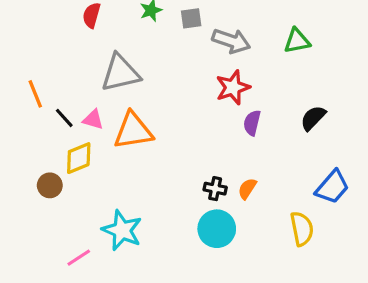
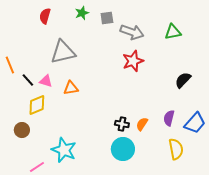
purple semicircle: (252, 123) -> (169, 118), moved
orange triangle: (133, 131) -> (71, 88), size x0.6
brown circle: (50, 185) -> (22, 130), moved

